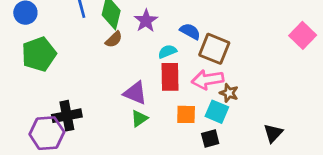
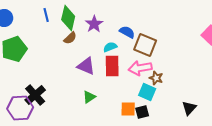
purple triangle: (135, 93) -> (86, 66), moved
orange square: (186, 114) -> (128, 109), moved
black cross: (67, 116) -> (35, 95), turned -30

